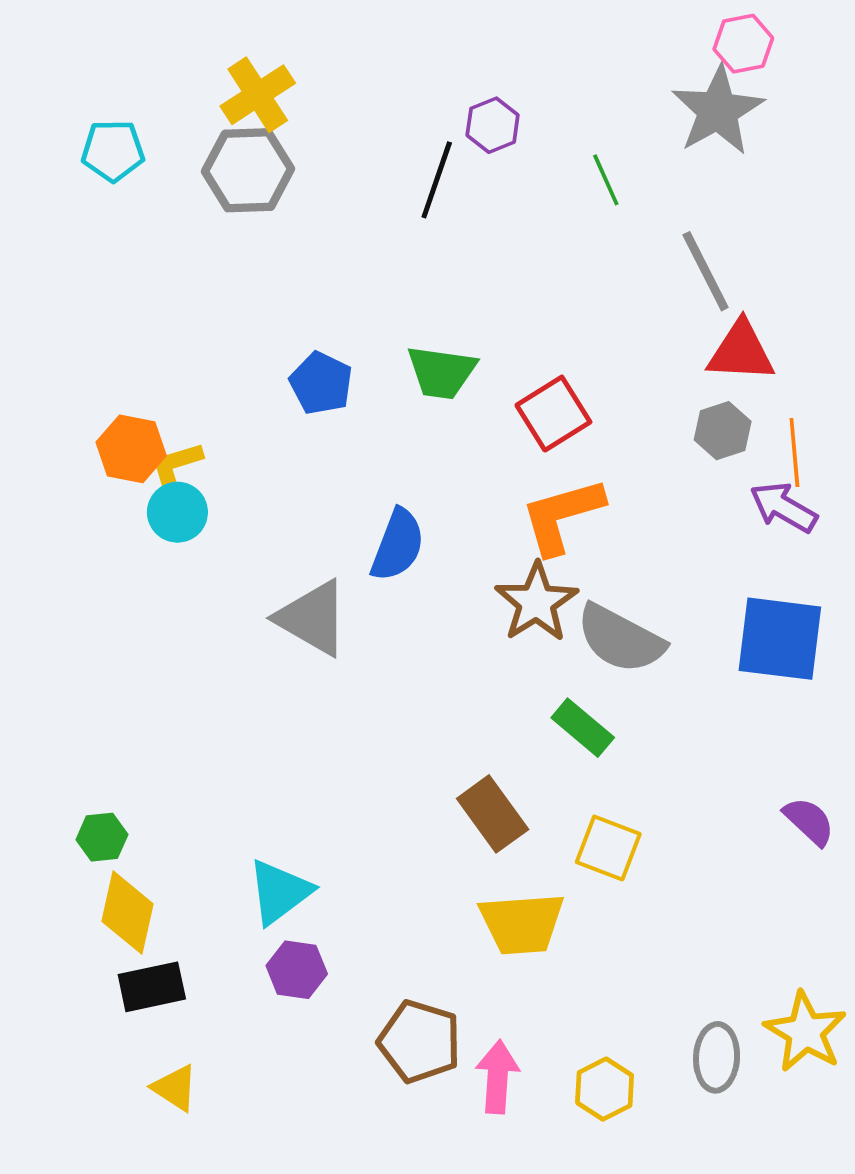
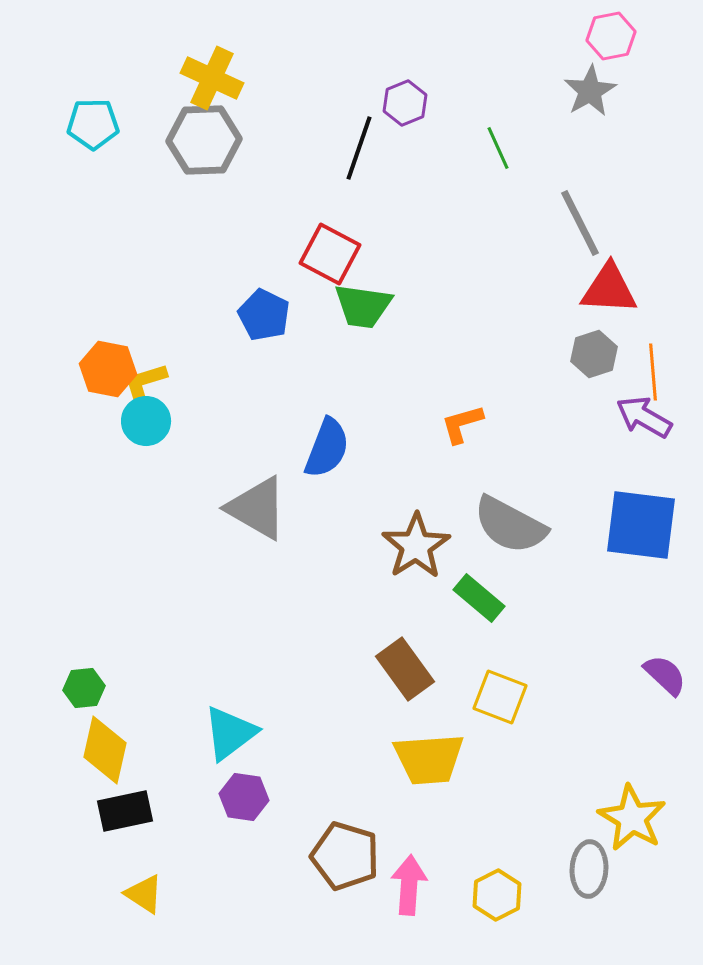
yellow cross: (258, 95) -> (212, 78), turned -32
gray star: (718, 111) -> (590, 91), size x0.7
red square: (553, 414) -> (330, 254), moved, turned -30
orange L-shape: (562, 516) -> (462, 424), size x0.6
brown star: (536, 602) -> (416, 546), moved
yellow star: (805, 1032) -> (632, 818), moved

